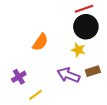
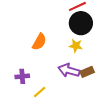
brown rectangle: (93, 71) -> (87, 72), moved
purple cross: (19, 77) -> (22, 76), turned 32

